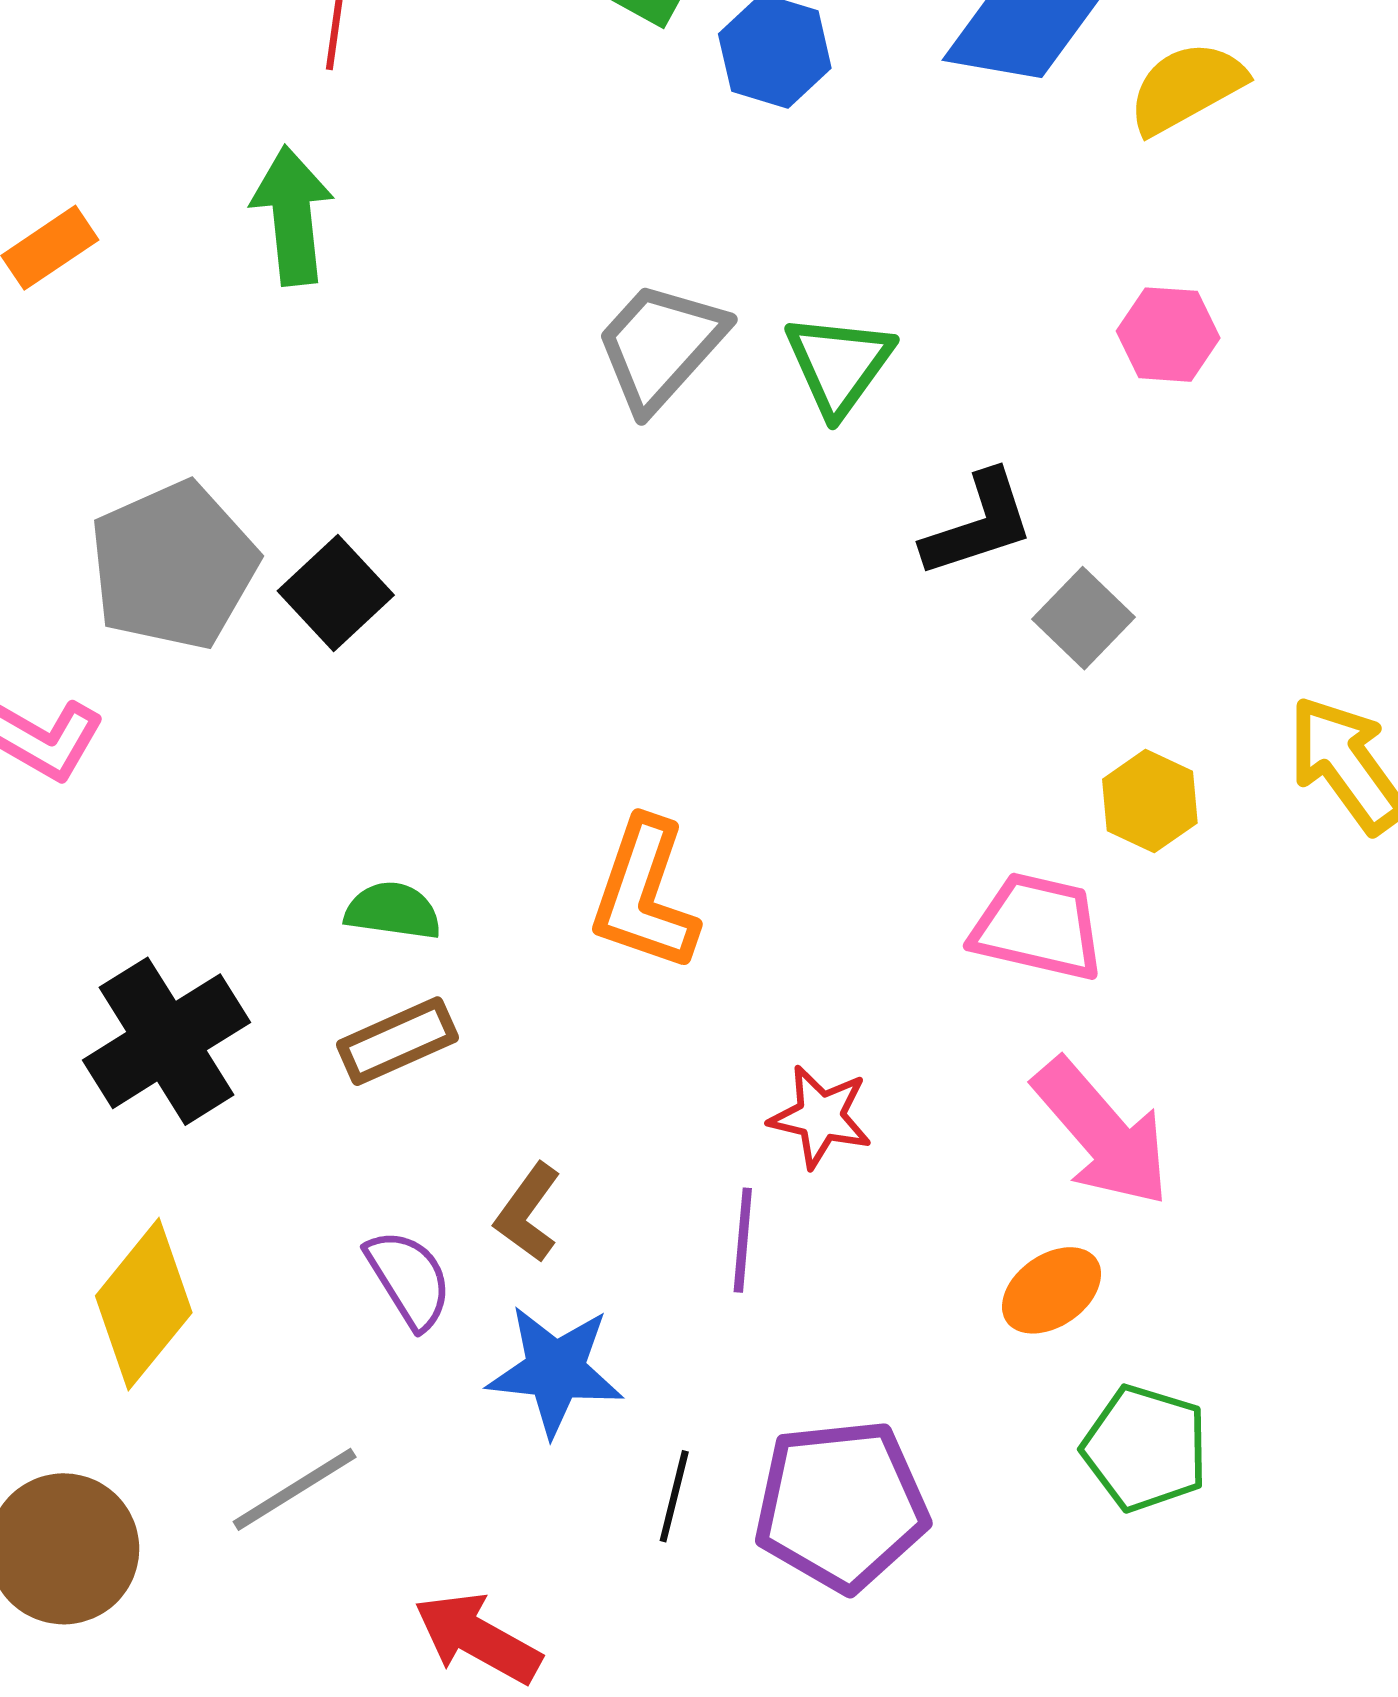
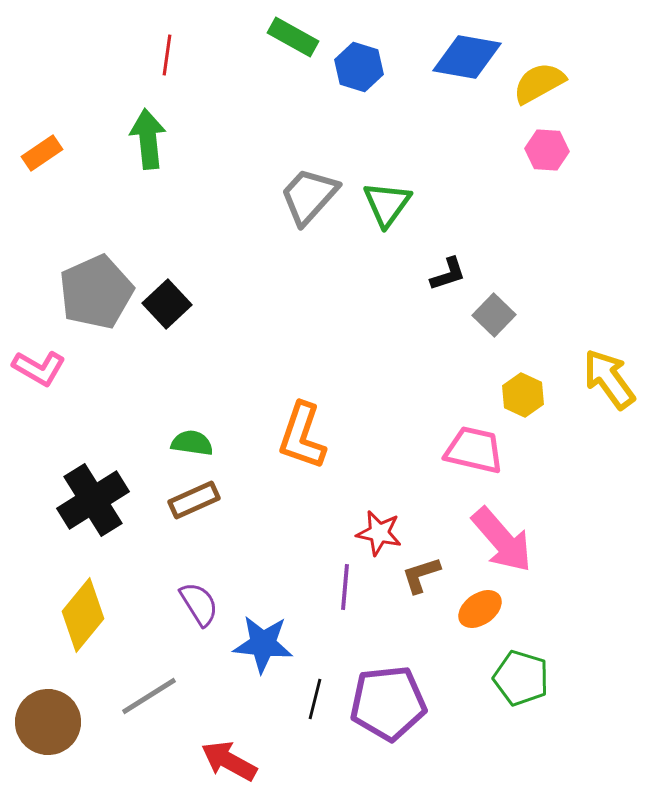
pink hexagon: (1168, 335) -> (547, 150), moved
black L-shape: (978, 524) -> (448, 274), size x0.7
brown L-shape: (528, 1213) -> (421, 575), moved, turned 36

